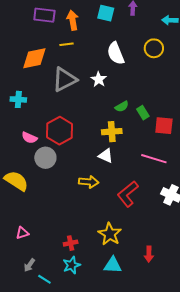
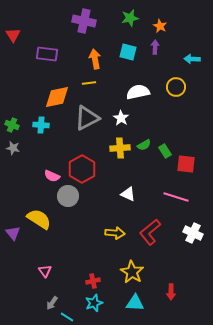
purple rectangle: (44, 15) -> (47, 54), moved
white semicircle: (116, 53) -> (138, 92), turned 100
cyan cross: (18, 99) -> (41, 125), moved
yellow cross: (112, 132) -> (120, 148), moved
yellow arrow: (89, 182) -> (115, 233), moved
pink triangle: (22, 233) -> (45, 271), turned -48

